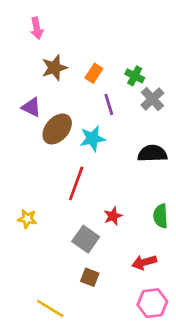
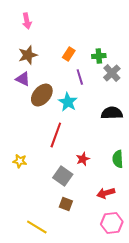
brown star: (54, 68) -> (28, 55), moved
green cross: (135, 76) -> (99, 56), turned -32
cyan star: (93, 138) -> (68, 102), turned -30

